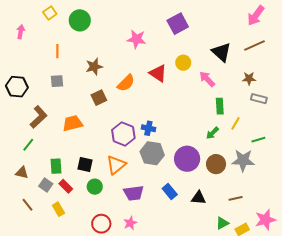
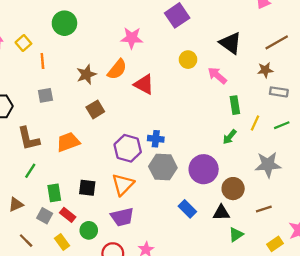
yellow square: (50, 13) -> (23, 43), moved
brown line: (254, 46) -> (277, 42), moved
red triangle: (158, 73) -> (144, 84), moved
orange semicircle: (126, 83) -> (117, 69), moved
brown L-shape: (39, 117) -> (28, 139), turned 125
green line: (258, 140) -> (282, 125), moved
green line: (28, 145) -> (30, 171), moved
brown circle: (216, 164) -> (233, 189), moved
brown triangle: (22, 173) -> (16, 204), turned -32
green circle: (95, 187) -> (89, 230), moved
purple trapezoid: (134, 193) -> (122, 217), moved
green triangle: (222, 223) -> (236, 235), moved

